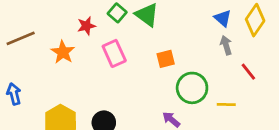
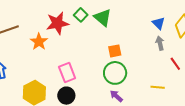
red star: (86, 26) -> (57, 23), size x1.6
pink rectangle: (114, 53) -> (67, 73), moved
green circle: (192, 88) -> (115, 73), moved

